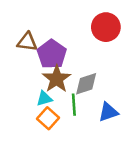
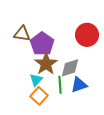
red circle: (106, 27) -> (87, 35), moved
cyan triangle: (44, 98) -> (36, 80), turned -32
blue triangle: (108, 112) -> (79, 85), moved

